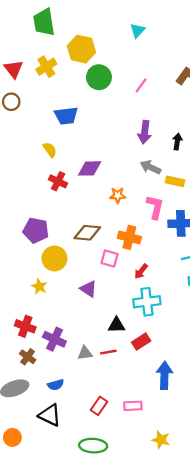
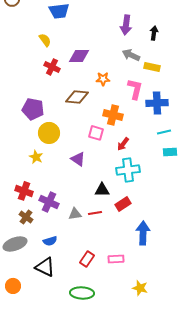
brown diamond: (87, 233) -> (77, 97), moved

